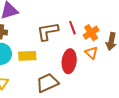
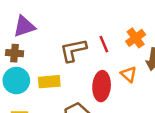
orange cross: (91, 33) -> (136, 38), moved

